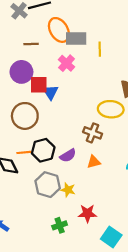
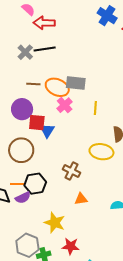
orange ellipse: (59, 30) -> (57, 87), moved, turned -40
yellow line: (100, 49) -> (95, 108), moved
brown cross: (93, 133) -> (72, 171), moved
purple semicircle: (68, 156) -> (23, 198), moved
gray hexagon: (48, 185) -> (27, 245), moved
yellow star: (68, 190) -> (55, 223), size x1.5

